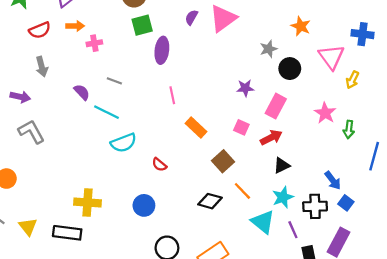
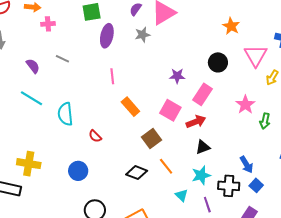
gray star: (269, 49) -> (143, 35), moved
cyan line: (106, 112) -> (32, 98), moved
pink square: (241, 127) -> (170, 110), size x1.5
cyan semicircle: (124, 143) -> (65, 114), turned 100
cyan triangle: (263, 222) -> (182, 195), size x0.6

